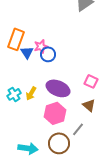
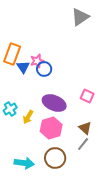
yellow arrow: (31, 93) -> (28, 117), moved
brown triangle: (89, 105) -> (85, 128), moved
gray line: (78, 129) -> (83, 144), moved

